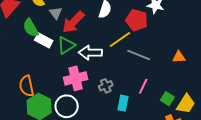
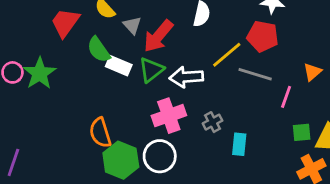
red pentagon: (137, 20) -> (263, 36), moved
orange triangle: (179, 57) -> (312, 72), turned -32
pink line: (143, 86) -> (286, 97), moved
green square: (167, 99) -> (302, 132), turned -32

